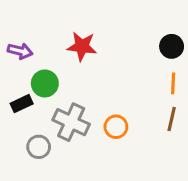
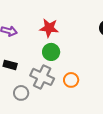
green circle: (45, 83) -> (51, 52), moved
black rectangle: (22, 104) -> (10, 65), turned 40

